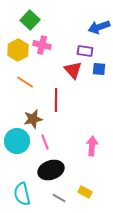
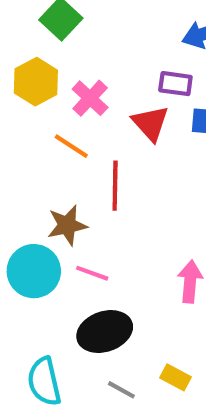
pink cross: (42, 45) -> (90, 98), moved, turned 30
orange line: (25, 82) -> (71, 146), moved
pink line: (45, 142) -> (92, 273), turned -49

